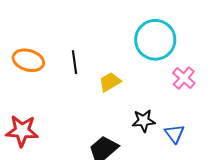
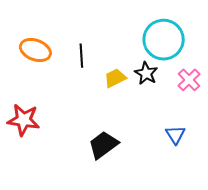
black star: (144, 121) -> (146, 73), moved, turned 30

